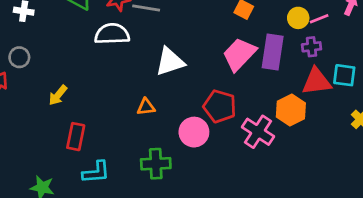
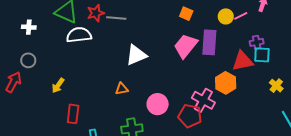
white semicircle: (112, 34) -> (79, 35), moved
purple cross: (311, 47) -> (257, 42), moved
red pentagon: (220, 106) -> (190, 116), moved

